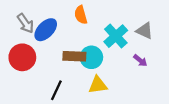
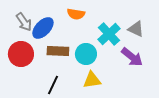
orange semicircle: (81, 15) -> (76, 14), turned -66
brown rectangle: (74, 56) -> (58, 51), moved
purple arrow: (140, 61) -> (132, 57), size x1.6

